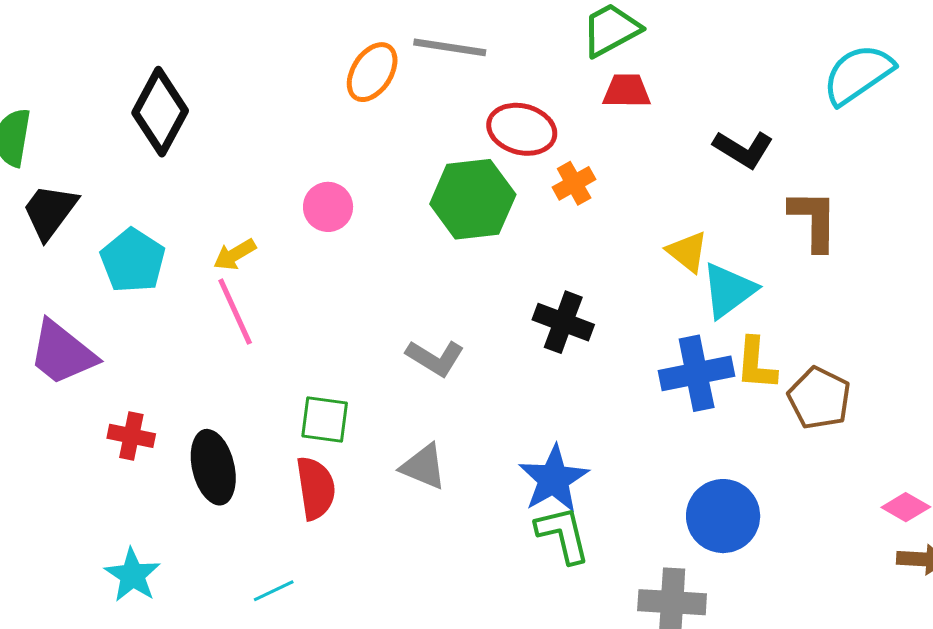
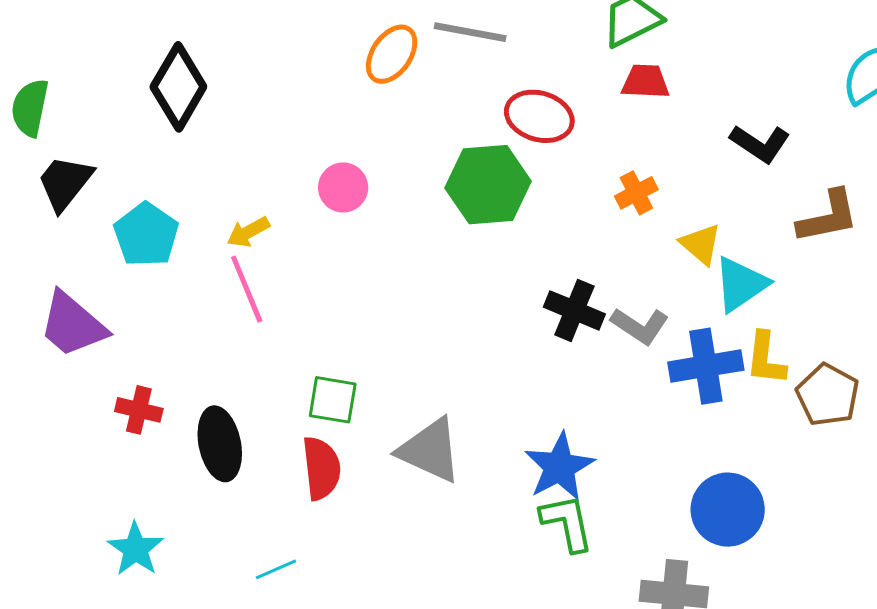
orange cross: (574, 183) -> (636, 193), moved
brown L-shape: (814, 220) -> (828, 217), turned 76
gray L-shape: (435, 358) -> (640, 326), moved
gray triangle: (424, 467) -> (430, 450), size x1.4

